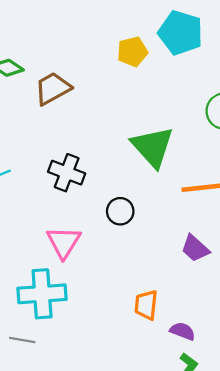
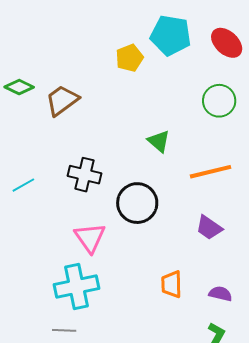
green triangle: (153, 147) -> (159, 141), size x0.6
black circle: (120, 211) -> (137, 203), size x1.6
purple semicircle: (183, 331) -> (220, 294), moved

